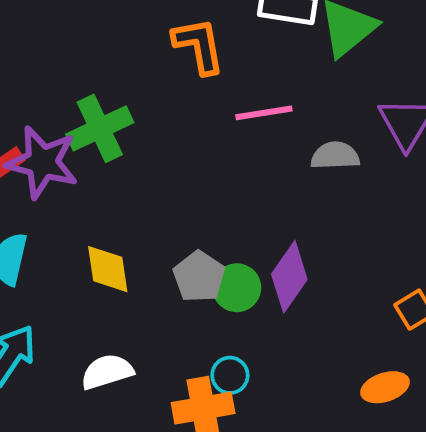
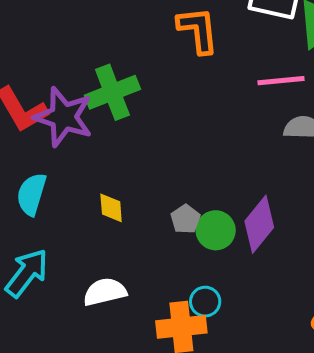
pink line: (264, 113) -> (281, 81), moved
yellow diamond: (108, 269) -> (111, 208), size x0.7
gray pentagon: (199, 277) -> (185, 219), size x0.7

